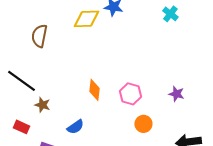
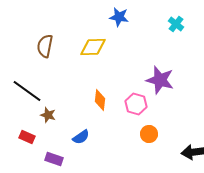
yellow diamond: (86, 19) -> (93, 47), moved
purple star: (176, 94) -> (160, 80), moved, size x1.8

